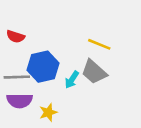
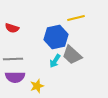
yellow line: (99, 44) -> (76, 18), moved, turned -36
blue hexagon: (43, 67) -> (56, 37), moved

